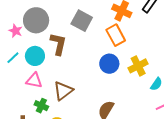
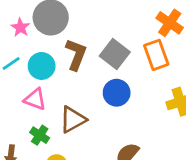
gray square: (82, 21) -> (115, 54), moved
blue circle: (109, 64) -> (117, 93), moved

